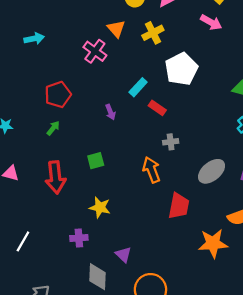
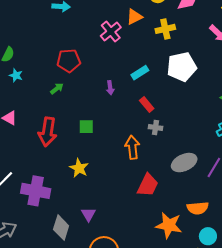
orange triangle: (116, 29) -> (134, 17), turned 30
red rectangle: (157, 108) -> (147, 105), moved
purple cross: (79, 238) -> (36, 191), moved, size x1.8

